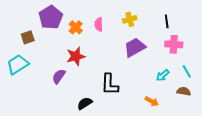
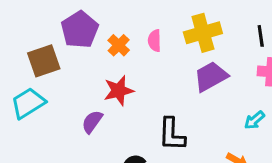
yellow cross: (130, 19) -> (203, 33), size x1.6
brown square: (28, 37) -> (44, 61), size x1.5

